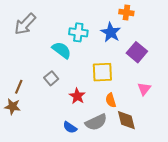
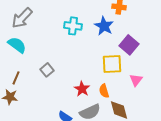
cyan semicircle: (62, 50) -> (17, 45), moved
yellow square: (102, 72) -> (112, 64), moved
red star: (77, 96) -> (82, 89), moved

